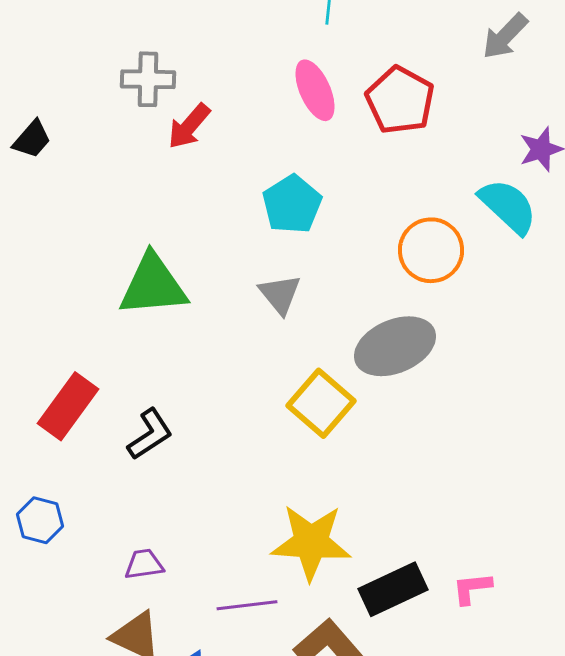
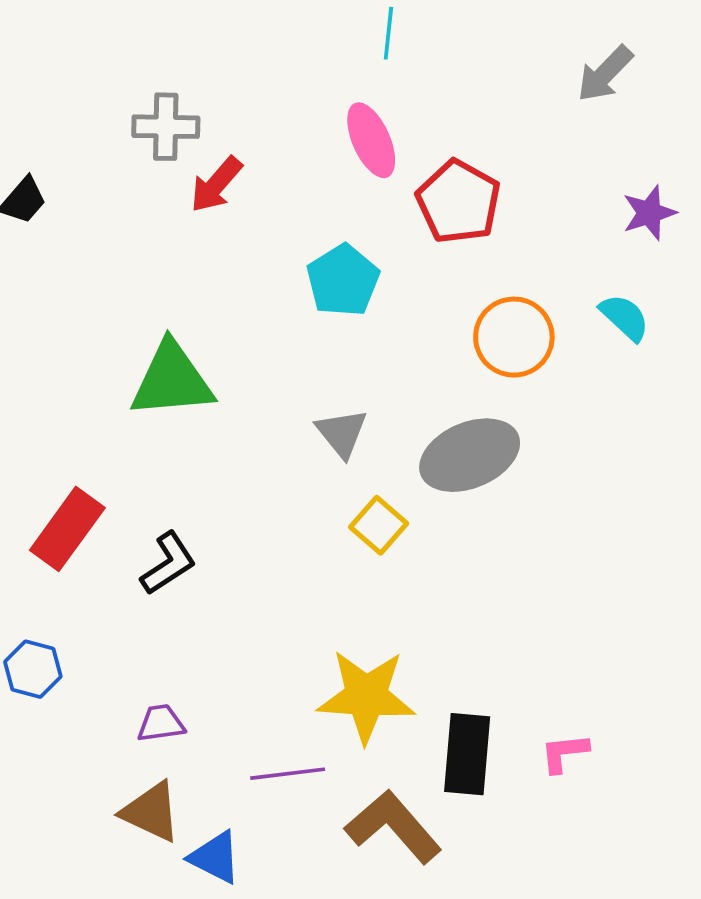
red pentagon: (400, 100) -> (459, 202), moved
cyan semicircle: (508, 206) -> (625, 317), moved, size x0.7
gray triangle: (280, 294) -> (342, 433), moved
yellow square: (321, 403) -> (379, 525), size x0.7
black rectangle: (393, 589) -> (467, 754), turned -60

